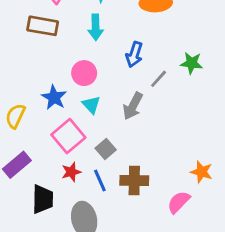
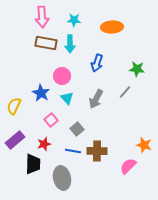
brown rectangle: (43, 26) -> (46, 43), moved
gray line: (159, 79) -> (125, 92), moved
pink square: (68, 136) -> (51, 120), size x0.6
red star: (71, 172) -> (44, 144), moved
blue line: (100, 181) -> (73, 151), turned -56

